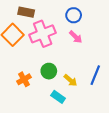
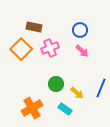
pink cross: (43, 34) -> (50, 48), size x0.7
orange cross: (24, 79) -> (32, 108), moved, size x1.5

